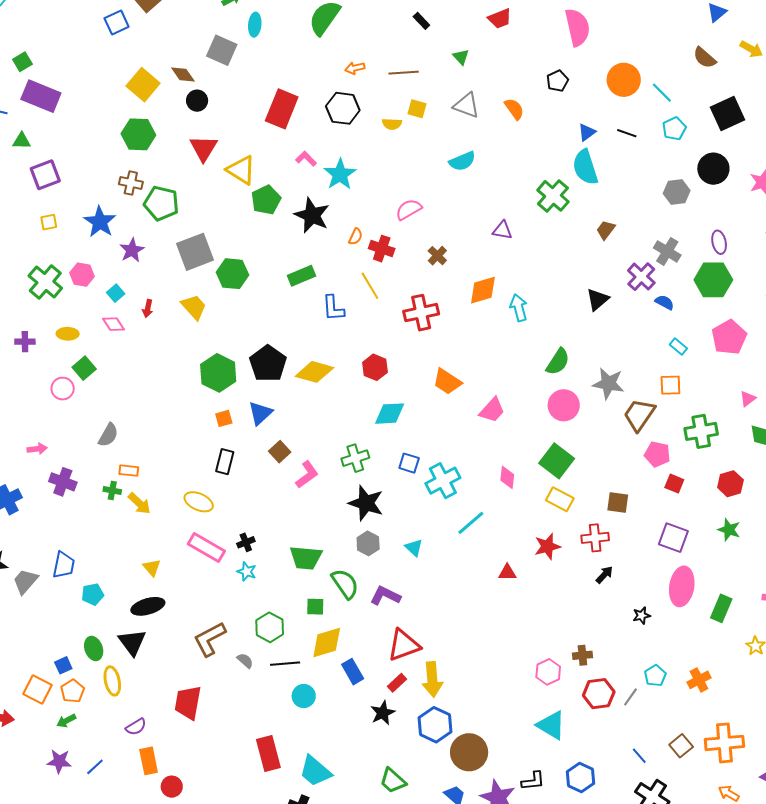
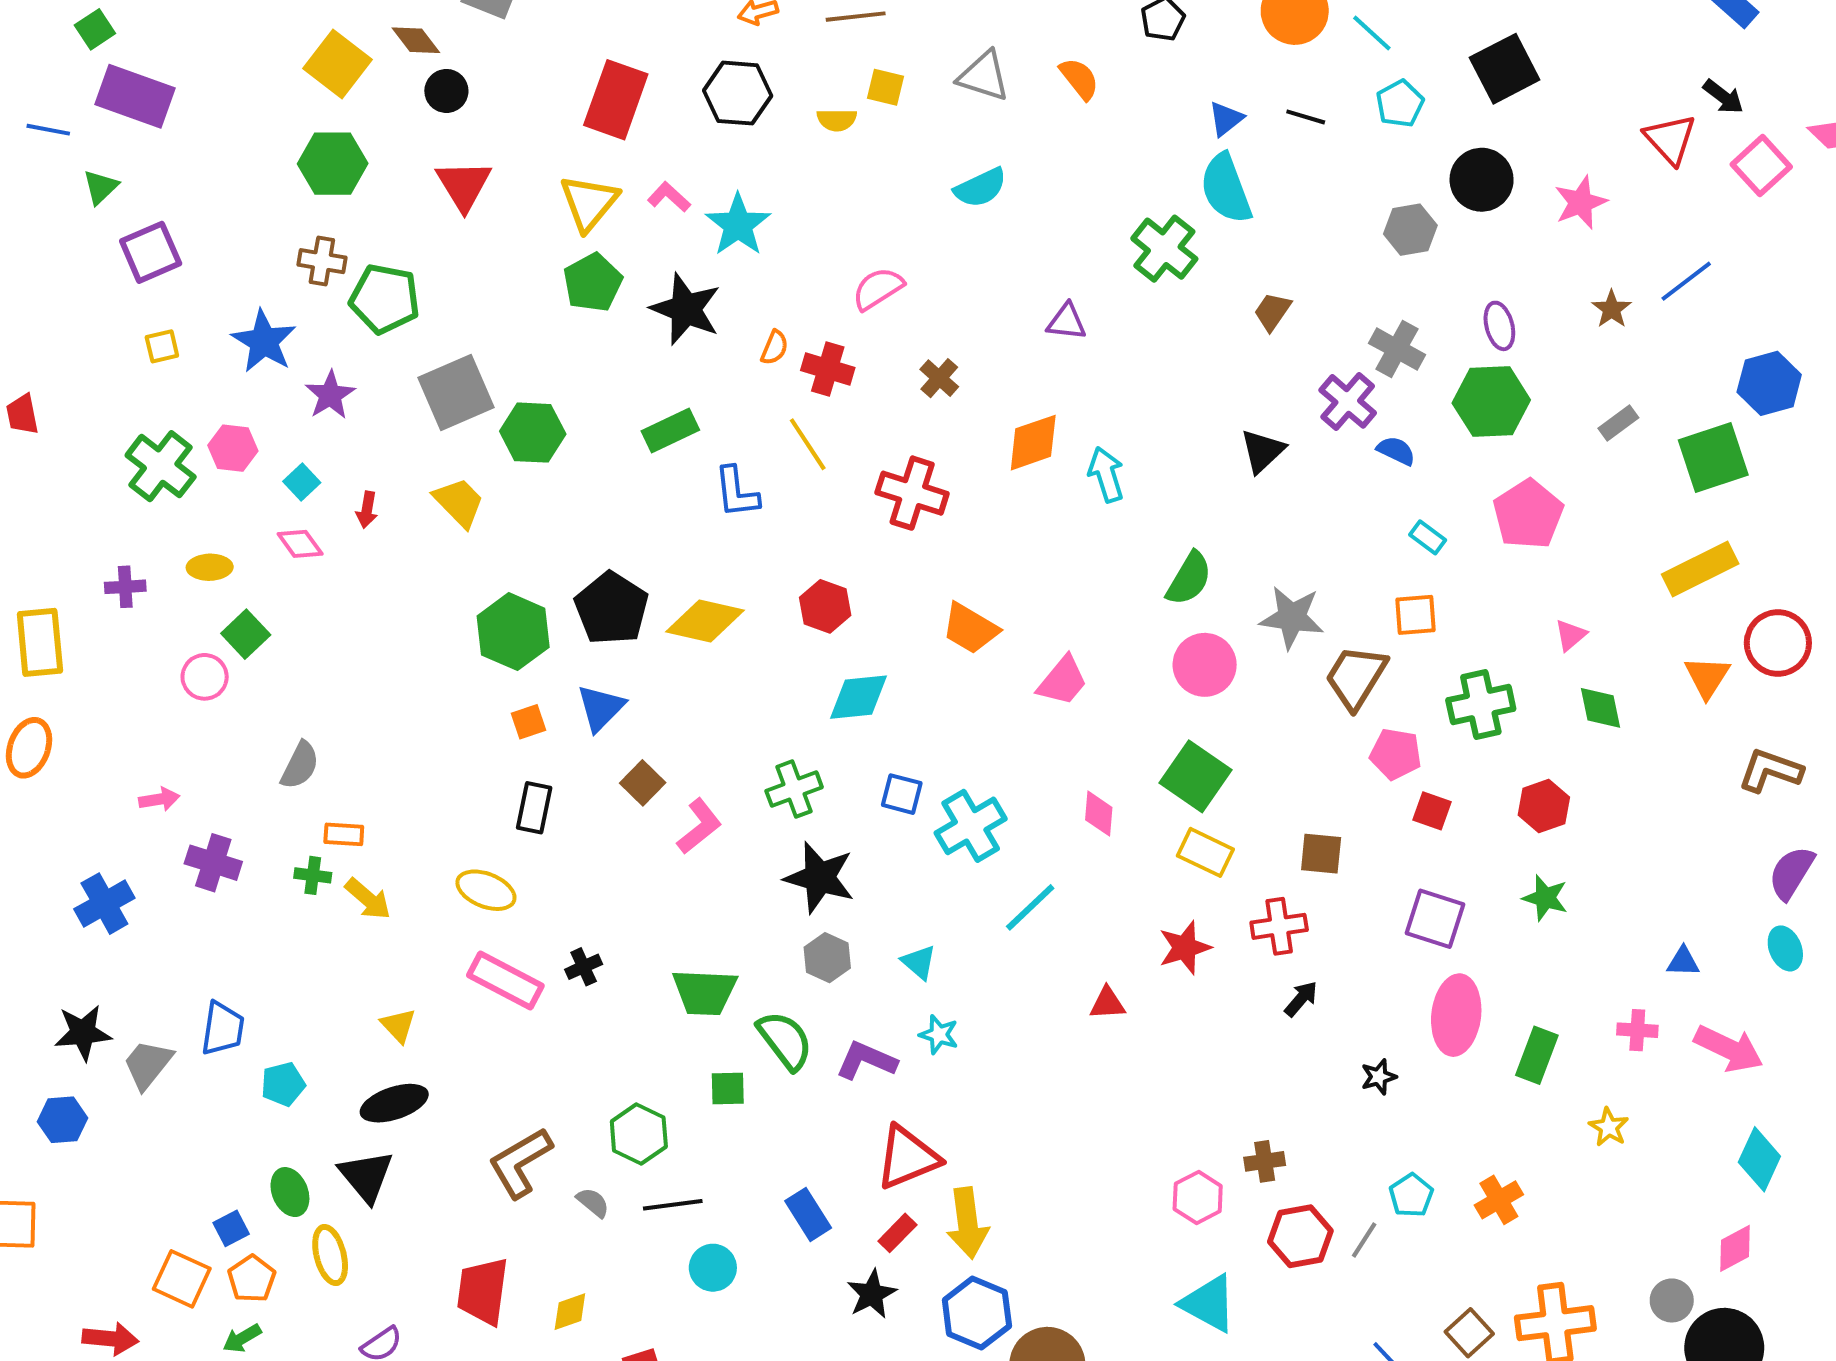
green triangle: (22, 141) -> (101, 187), turned -42
yellow triangle: (241, 170) -> (589, 203), moved, turned 40
red cross: (421, 313) -> (912, 493), turned 32
cyan star: (247, 572) -> (939, 1035), moved
yellow diamond: (327, 643) -> (570, 1312), moved, size x0.6

